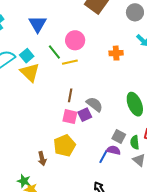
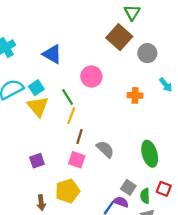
gray circle: (135, 12) -> (147, 53), moved
blue triangle: (38, 24) -> (52, 54), turned -36
green line: (54, 52) -> (68, 97), moved
yellow line: (70, 62) -> (71, 116), moved, turned -63
purple square: (85, 115) -> (37, 161), moved

